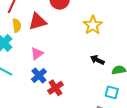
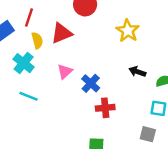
blue cross: (39, 76) -> (91, 83), moved
red cross: (55, 88) -> (105, 108), moved, turned 35

